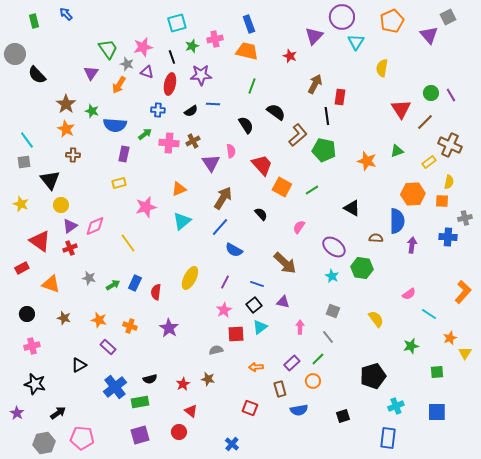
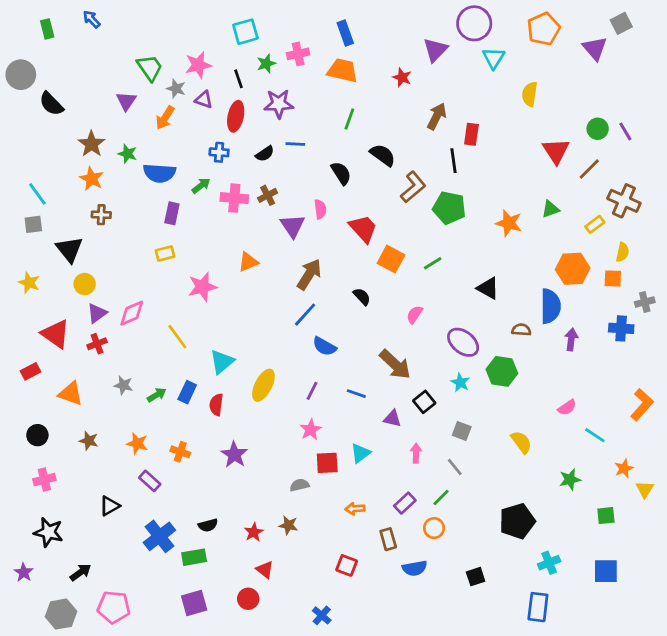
cyan triangle: (182, 221) -> (222, 362), moved
black square: (254, 305) -> (424, 402), moved

